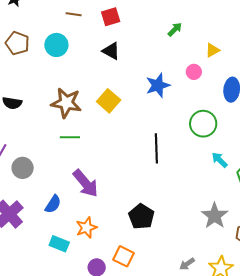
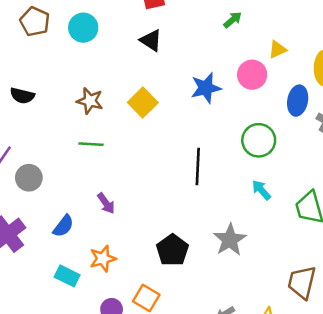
pink circle: (194, 72) -> (252, 75), size x1.5
brown star: (66, 103) -> (90, 101), size x0.7
cyan arrow: (220, 160) -> (261, 190), moved
purple arrow: (86, 183) -> (106, 203), size x0.6
gray star: (215, 216) -> (230, 240), moved

